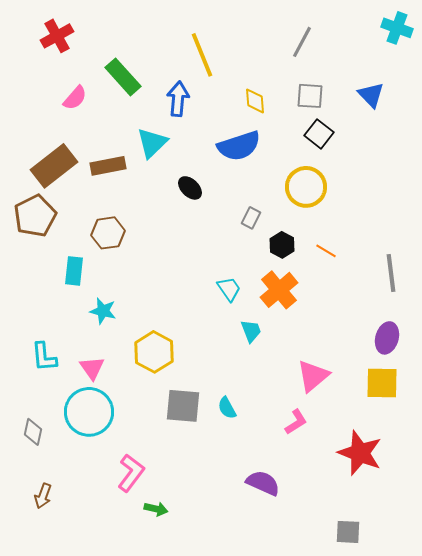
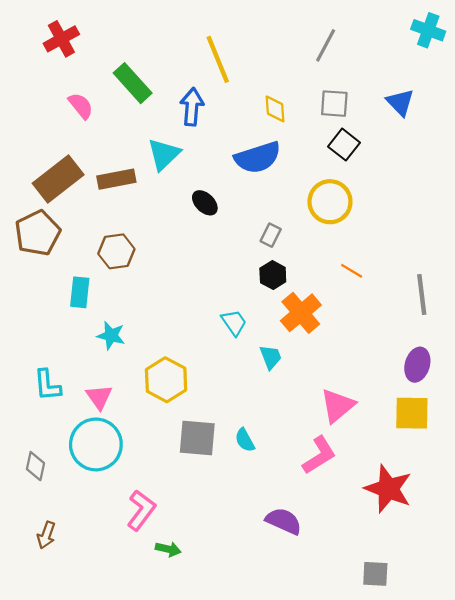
pink semicircle: (75, 98) -> (81, 106), turned -80
black hexagon: (282, 245) -> (273, 275), moved
cyan trapezoid: (229, 289) -> (234, 323), moved
pink L-shape: (296, 422) -> (319, 455), size x1.4

